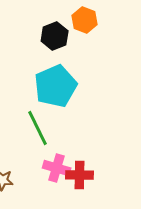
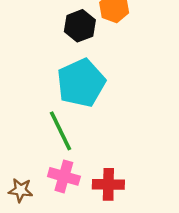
pink cross: (57, 168) -> (64, 176), moved

